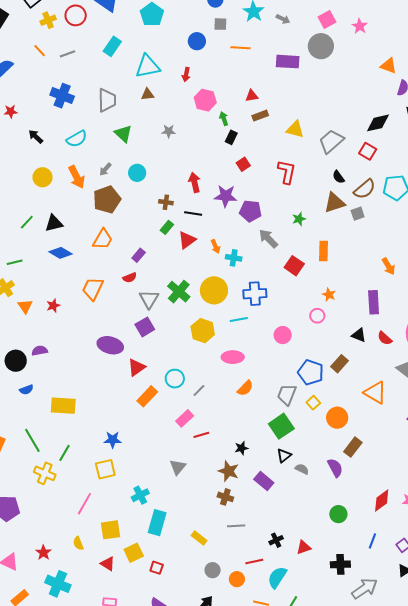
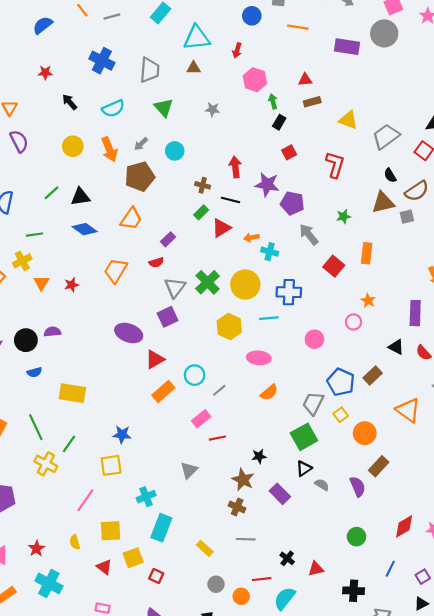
orange arrow: (216, 246) -> (251, 237), turned 96
black cross: (276, 540) -> (287, 558), turned -32

